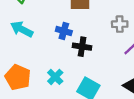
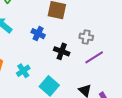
black cross: (82, 47) -> (62, 51), moved

